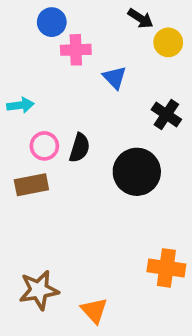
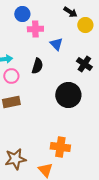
pink circle: (44, 146) -> (11, 76), moved
black semicircle: (79, 148) -> (37, 66), moved
orange cross: (166, 268) -> (60, 147), moved

